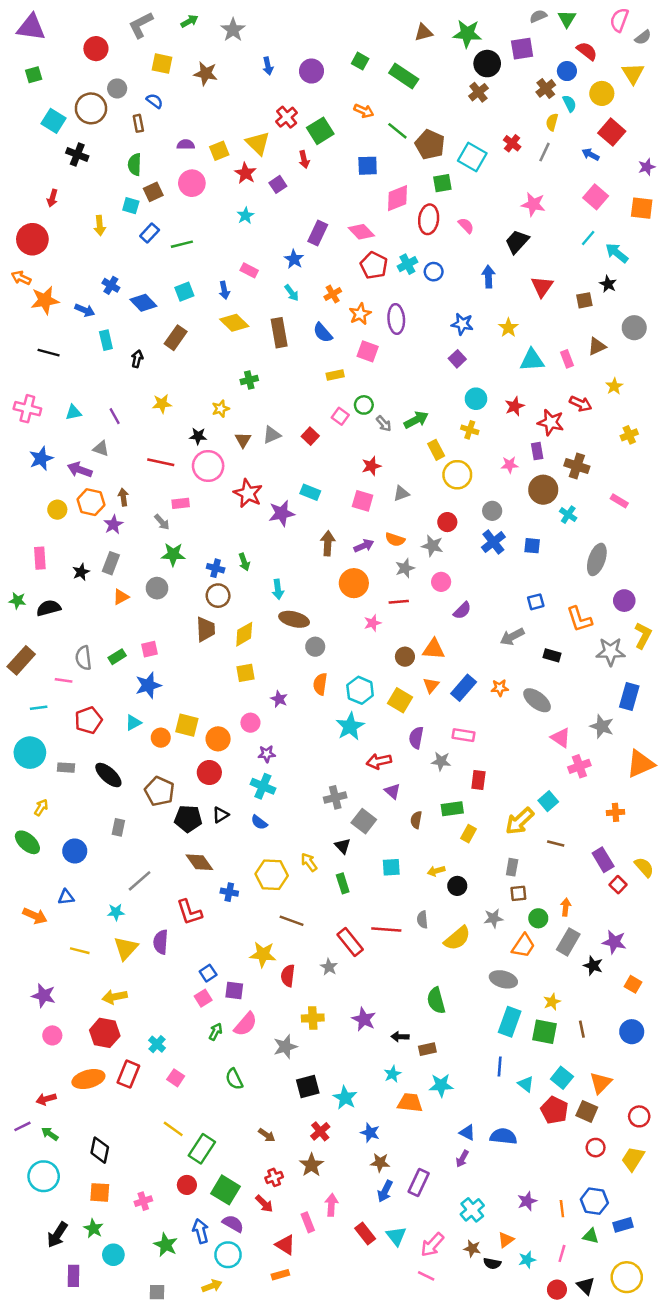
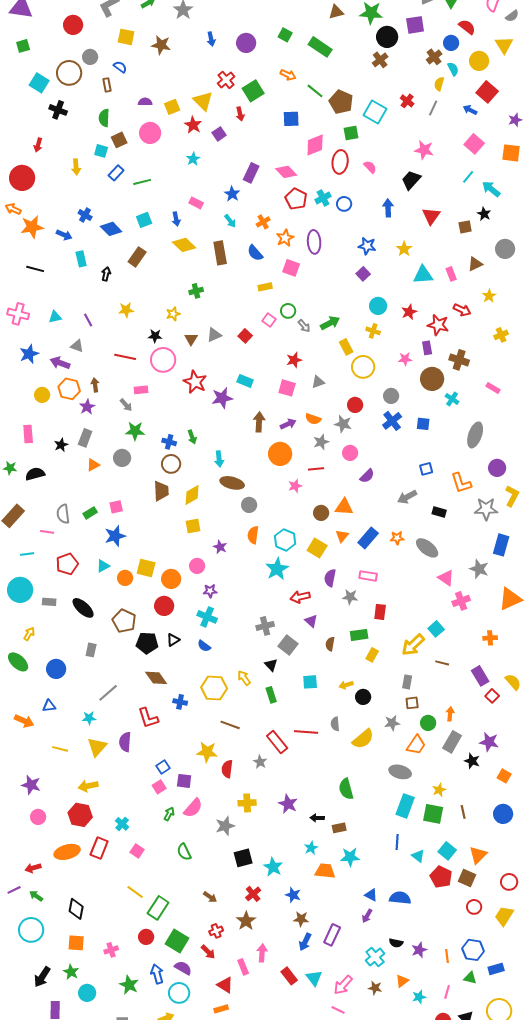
black semicircle: (492, 1263) -> (396, 943), moved

